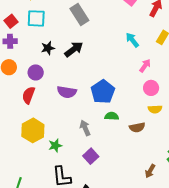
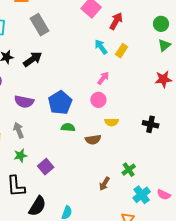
cyan arrow: (132, 40) -> (101, 47), moved
pink circle: (151, 88) -> (98, 100), moved
gray arrow: (85, 128) -> (19, 130), moved
green star: (55, 145) -> (20, 156), moved

